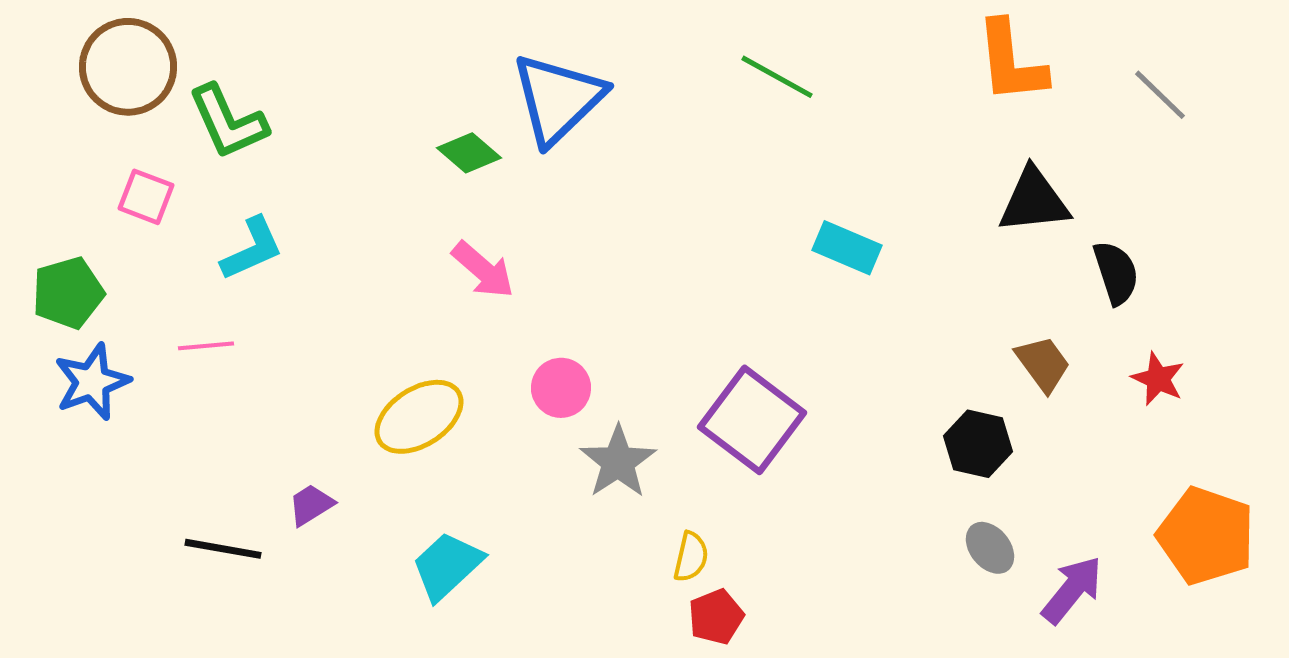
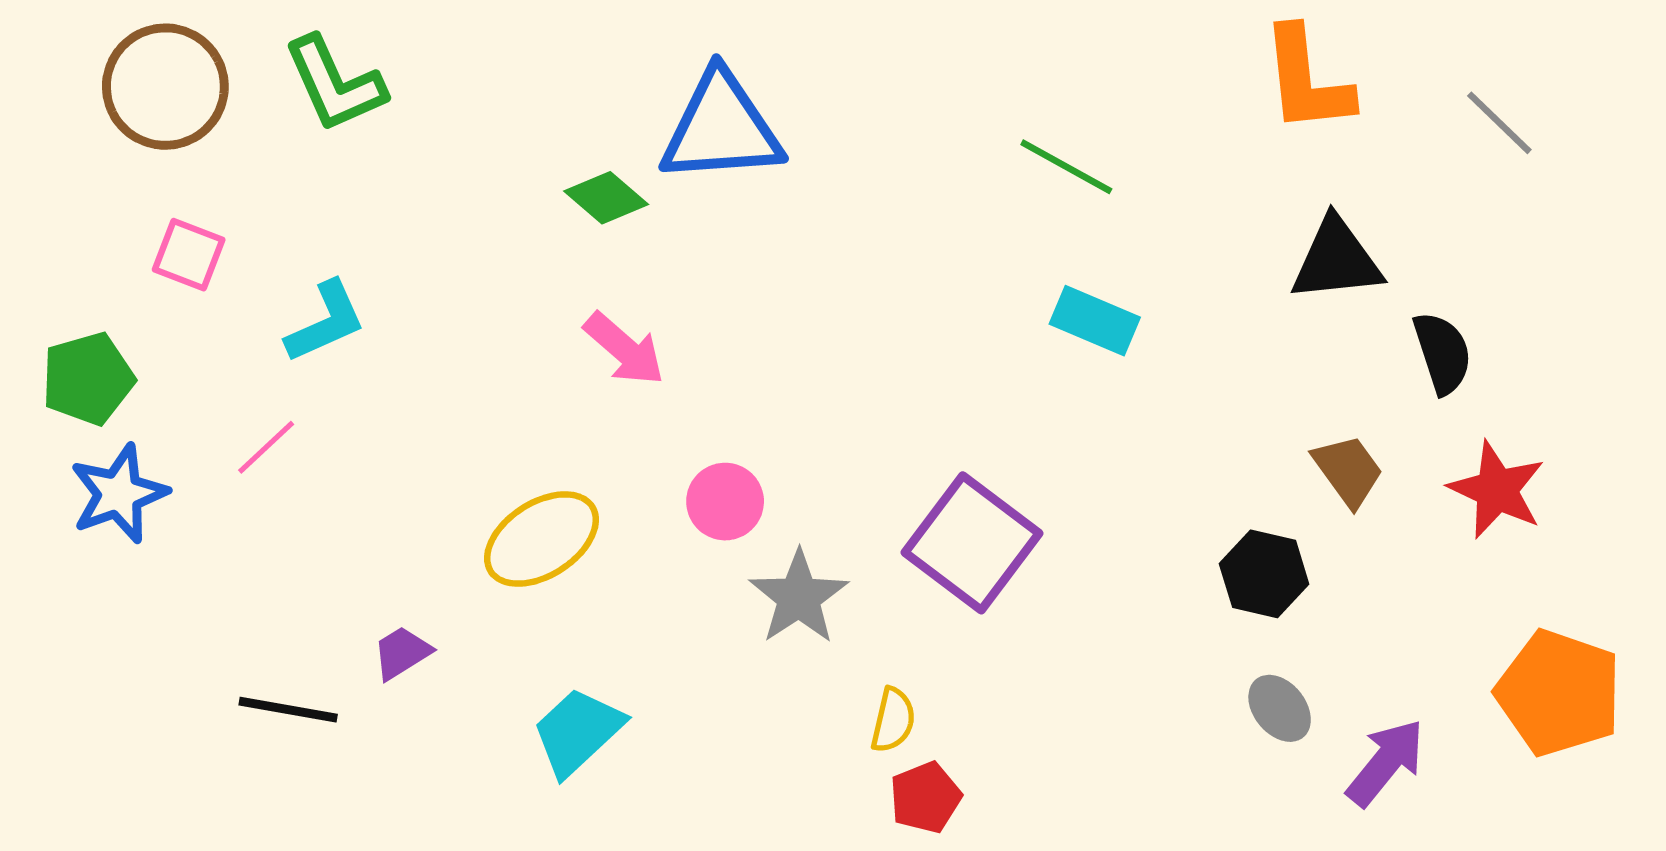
green line: (777, 77) -> (1066, 167), moved
blue triangle: (558, 99) -> (721, 128), turned 40
green L-shape: (228, 122) -> (335, 84), moved
pink line: (206, 346) -> (266, 447), turned -38
red star: (1158, 379) -> (1497, 490), size x1.4

